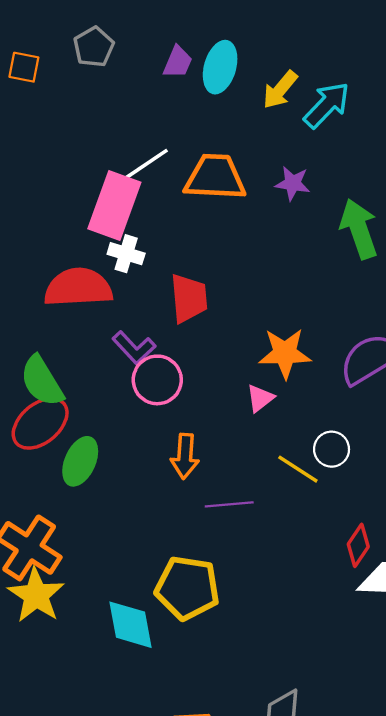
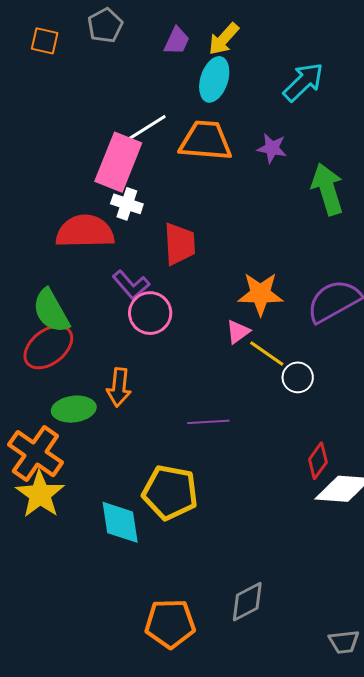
cyan ellipse: (220, 67) -> (214, 79), moved
yellow arrow: (280, 90) -> (224, 39), moved
orange arrow: (185, 456) -> (119, 387), moved
green ellipse: (80, 461) -> (74, 409), moved, turned 57
yellow line: (298, 469) -> (267, 354), moved

